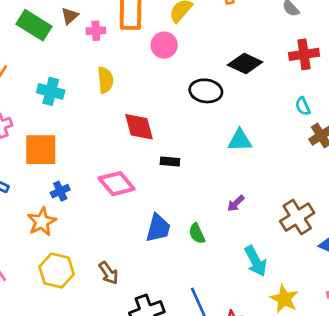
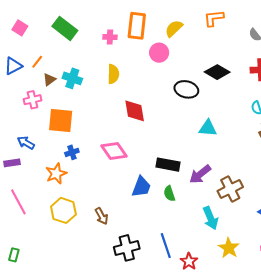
brown triangle: (70, 16) -> (49, 80), moved
black rectangle: (170, 161) -> (168, 165), moved, size x1.6
purple arrow: (236, 203) -> (200, 174), size x1.6
brown cross: (297, 217) -> (230, 189), moved

